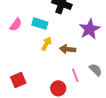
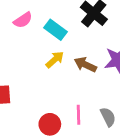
brown arrow: (68, 49) -> (85, 65), moved

